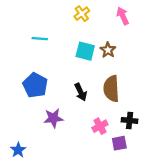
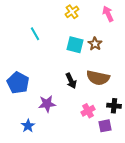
cyan line: (40, 39) -> (35, 34), turned 56
blue pentagon: (35, 85) -> (18, 83), moved
brown semicircle: (111, 89) -> (98, 78), turned -75
blue star: (18, 150) -> (28, 126), moved

